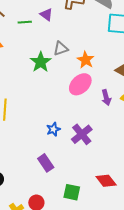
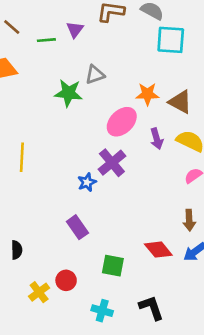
purple triangle: (46, 14) -> (75, 30), turned 32
orange star: (86, 60) -> (147, 94), moved, turned -30
green star: (41, 62) -> (68, 93), turned -30
purple cross: (82, 134) -> (112, 163), moved

